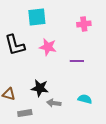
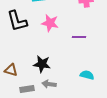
gray arrow: (54, 103) -> (49, 84), moved

